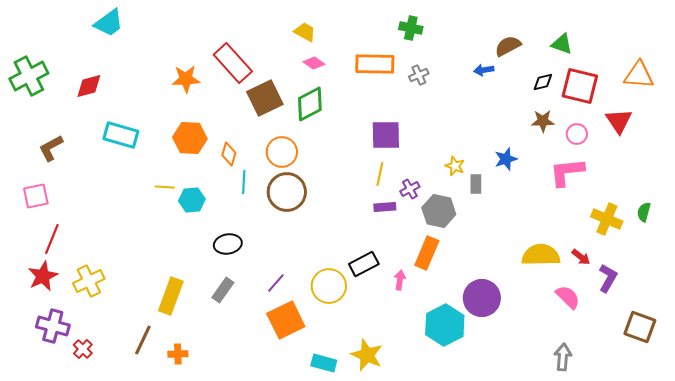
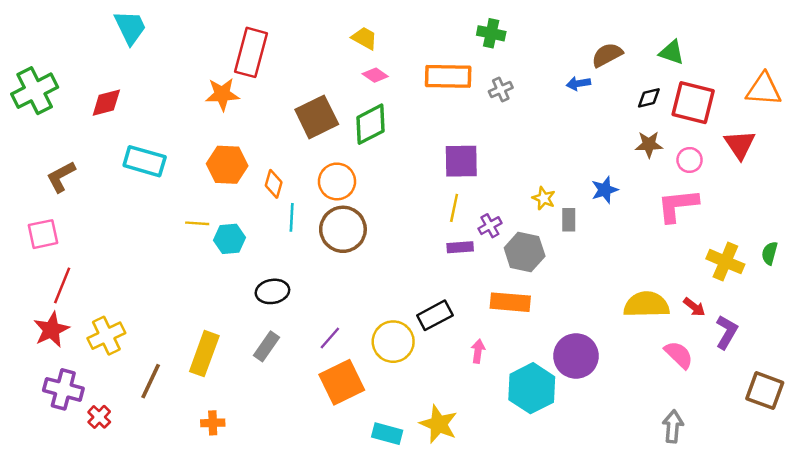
cyan trapezoid: (109, 23) -> (130, 27), turned -80
red rectangle: (233, 63) -> (251, 52), moved, turned 57
orange rectangle: (427, 253) -> (510, 302), turned 72
pink arrow: (400, 280) -> (478, 351), moved
brown line: (143, 340) -> (151, 381), moved

